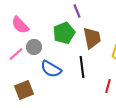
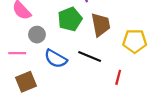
pink line: (16, 54) -> (17, 53), moved, turned 42
black line: (82, 67) -> (90, 56), turned -60

